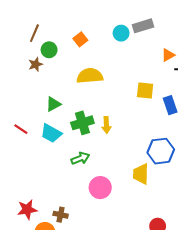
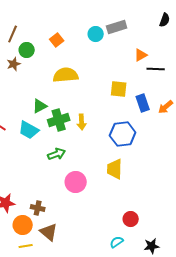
green triangle: (53, 104) -> (40, 106), moved
blue hexagon: (161, 151) -> (123, 134), moved

